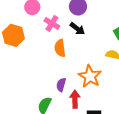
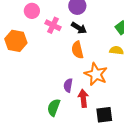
orange semicircle: (60, 48) -> (77, 50), moved

